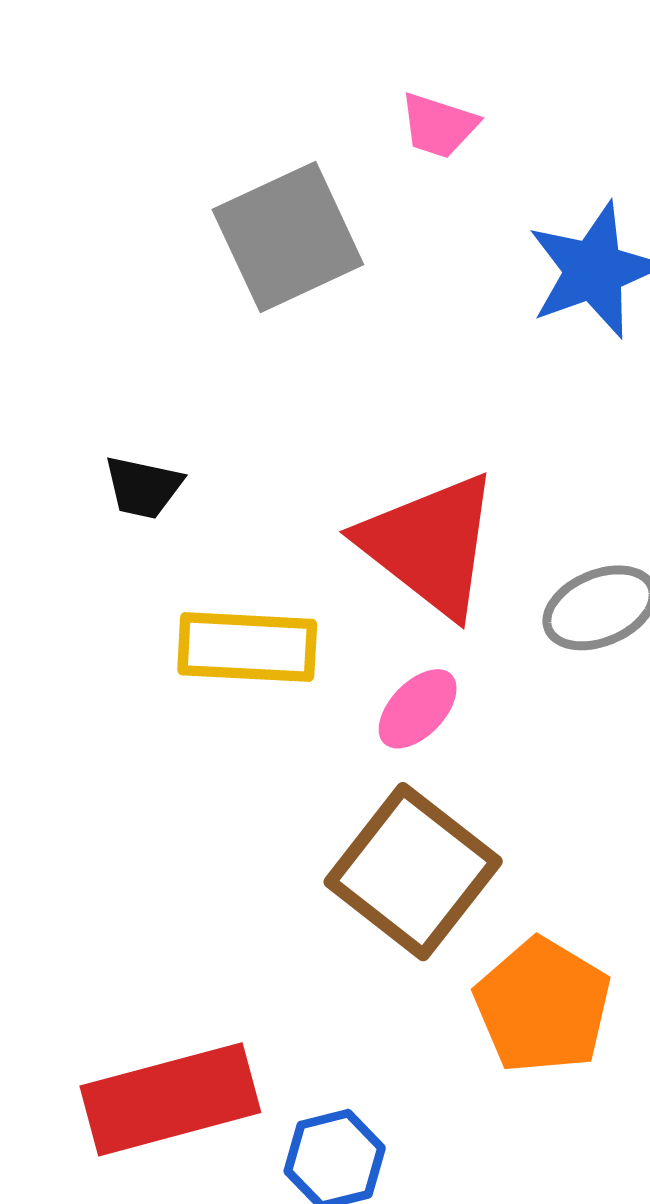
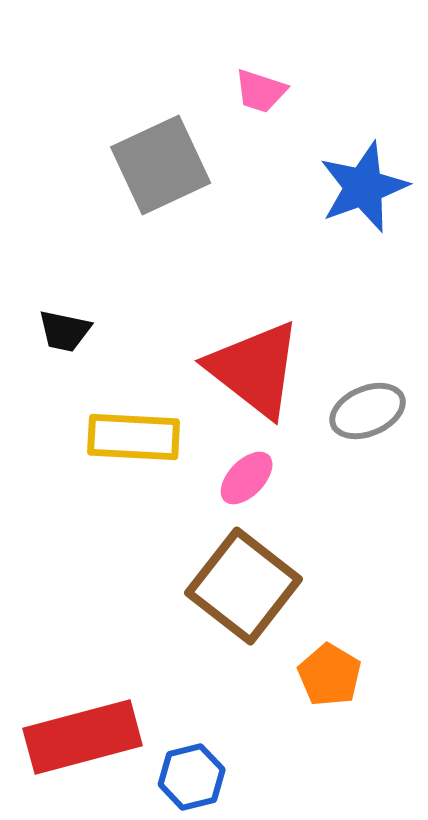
orange pentagon: (543, 1006) -> (330, 675), size x0.7

